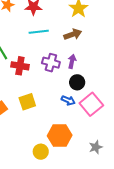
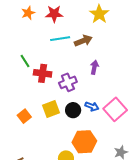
brown arrow: (73, 34) -> (83, 41), moved
purple cross: (51, 63) -> (68, 82), moved, turned -36
black circle: (77, 82) -> (73, 110), moved

